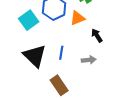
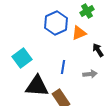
cyan square: (29, 20) -> (22, 58), moved
black triangle: (35, 56) -> (37, 86), moved, turned -40

